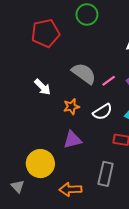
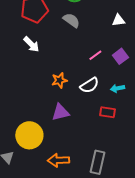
gray semicircle: (84, 73) -> (71, 20), moved, size x0.7
white arrow: (42, 87) -> (31, 44), moved
gray rectangle: (106, 174) -> (97, 162), moved

